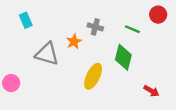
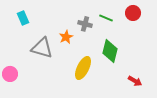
red circle: (158, 15) -> (133, 13), moved
green line: (132, 29) -> (106, 18), moved

